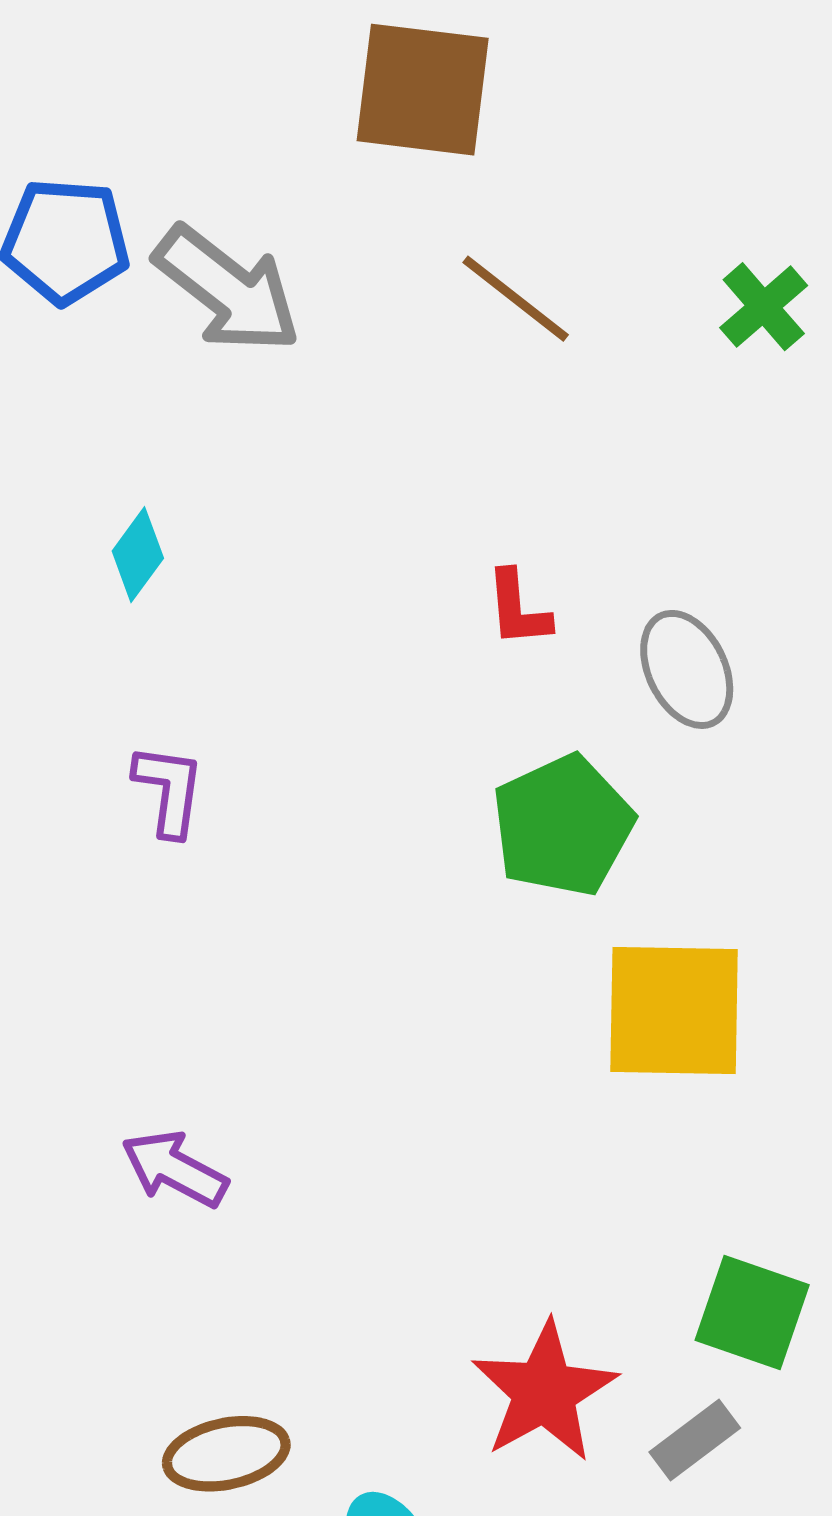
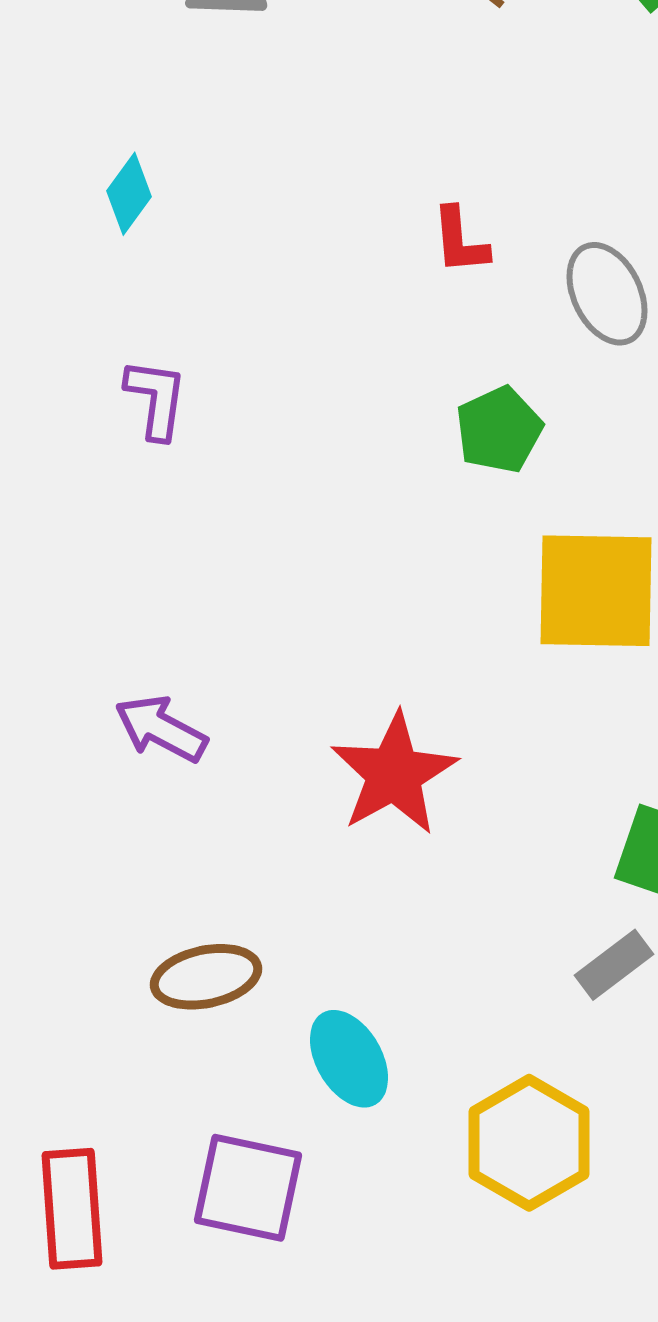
green pentagon: (563, 826) -> (499, 430), size x0.7
red star: (544, 1392) -> (394, 774), moved

